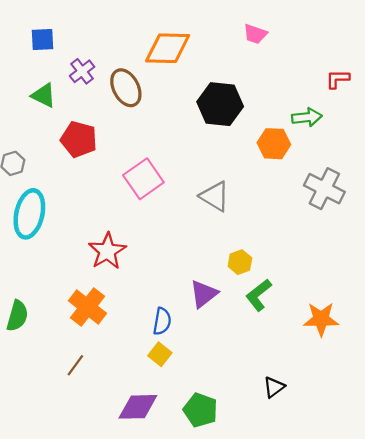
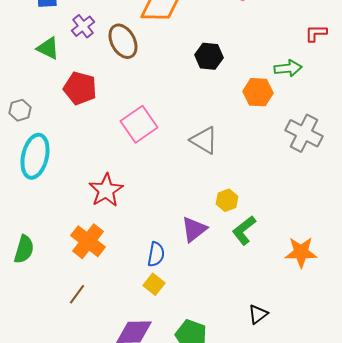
black hexagon: (220, 104) -> (209, 56), size x0.7

